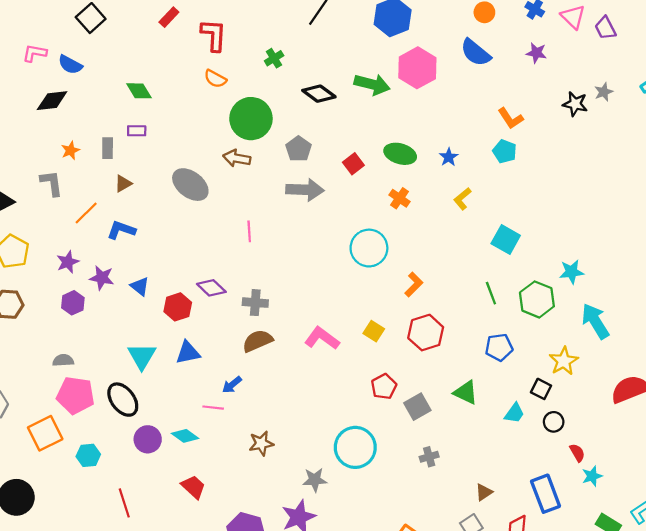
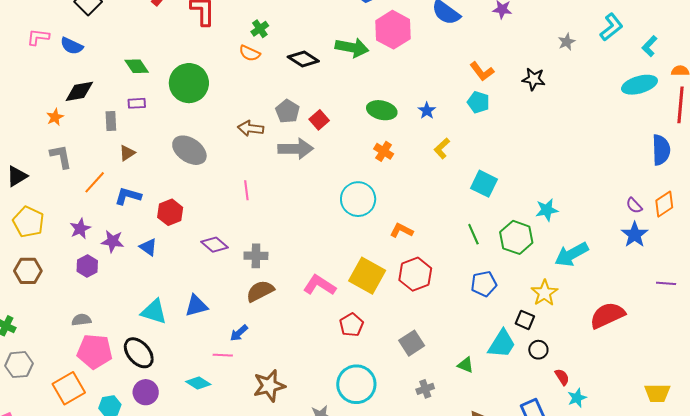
orange semicircle: (215, 79) -> (250, 53), moved
black diamond: (52, 101) -> (79, 91), moved
black star: (575, 104) -> (534, 79), moved
green circle: (251, 119) -> (189, 83), moved
orange star: (70, 150) -> (55, 117), moved
brown arrow: (237, 158) -> (251, 128), moved
red square: (353, 164) -> (319, 120), moved
orange L-shape: (414, 285) -> (401, 230), turned -105
red hexagon: (178, 307) -> (170, 212), moved
cyan arrow: (595, 321) -> (571, 254), turned -84
yellow square: (374, 331) -> (367, 276), size x1.8
cyan triangle: (142, 356) -> (154, 312), turned -40
red pentagon: (384, 387) -> (351, 325), moved
green triangle: (466, 392) -> (466, 365), moved, size x0.7
cyan trapezoid: (514, 413) -> (502, 344), size x1.5
purple circle: (148, 439) -> (146, 392), moved
brown star: (261, 443) -> (269, 386), size x1.4

